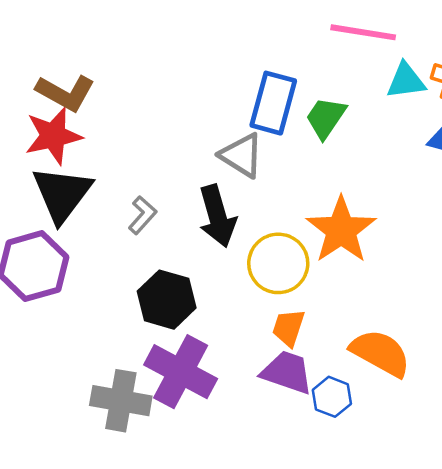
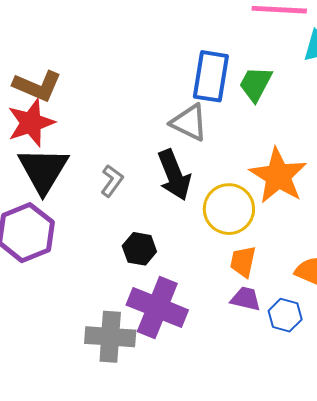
black hexagon: (167, 300) -> (139, 249), size x0.7
purple trapezoid: (287, 372) -> (246, 299), size x0.7

